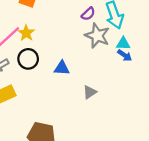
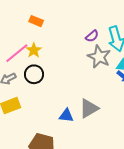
blue triangle: (62, 68) -> (66, 116), moved
gray triangle: (90, 92) -> (89, 108), size x1.5

